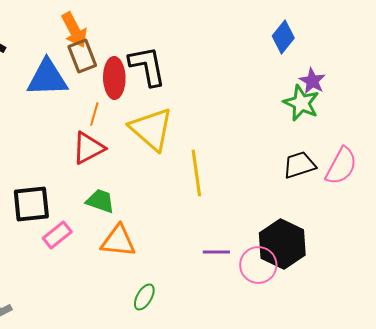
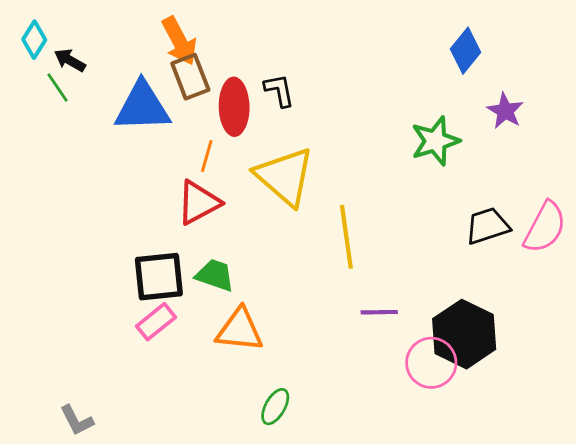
black L-shape: (147, 66) -> (279, 90), size x0.6
green star: (301, 103) -> (435, 141), moved, turned 30
black square: (31, 204) -> (159, 277), moved
purple line: (216, 252) -> (379, 312), moved

